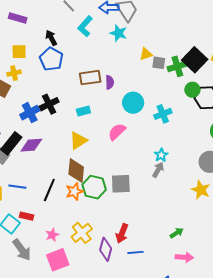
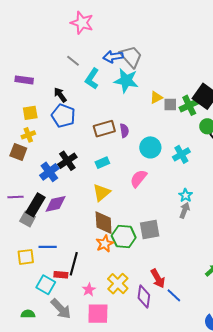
cyan star: (118, 33) -> (126, 81), size x1.4
black line: (49, 190) -> (74, 264), moved
red arrow: (122, 233) -> (158, 278), turned -42
blue line: (136, 252) -> (174, 295), turned 56
pink square: (58, 260) -> (98, 314), turned 30

